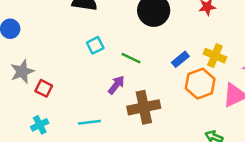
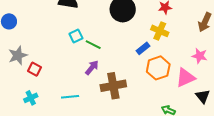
yellow cross: (215, 56) -> (160, 31), moved
green line: (131, 58) -> (93, 45), moved

